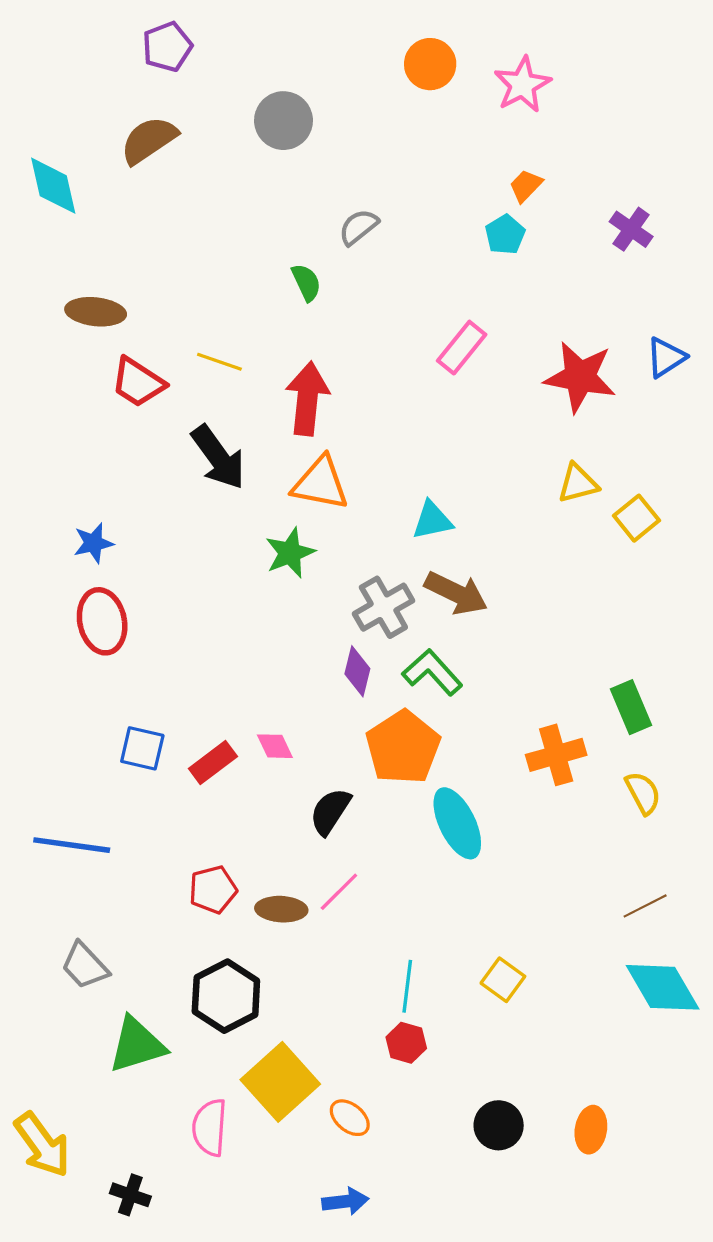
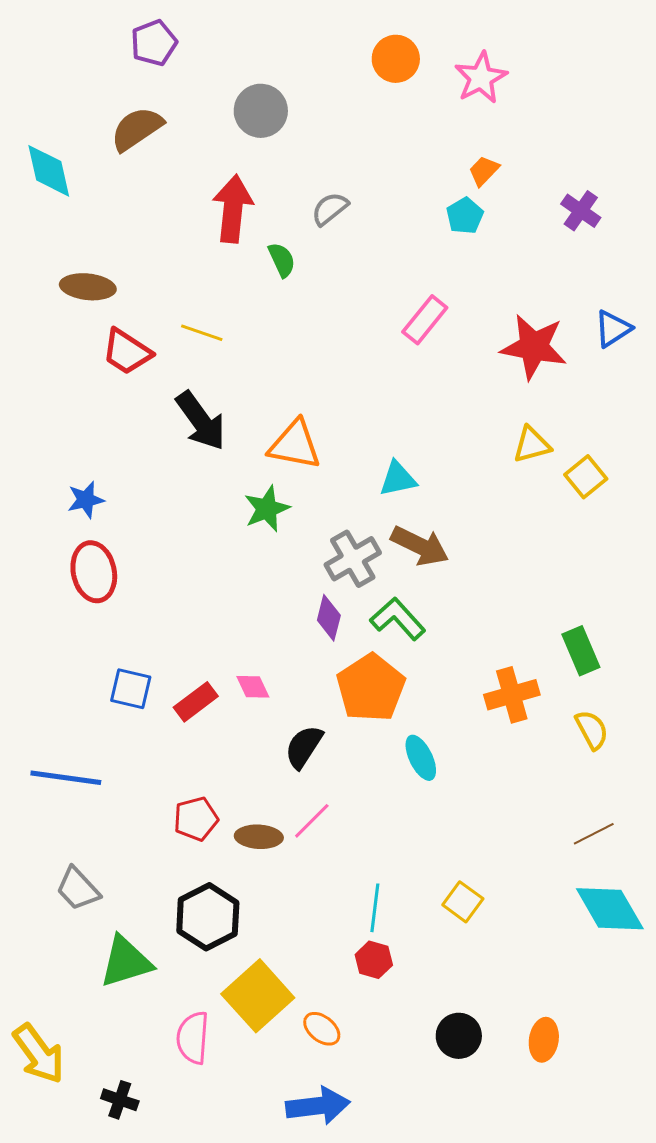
red arrow: (307, 399) -> (233, 209), moved
cyan ellipse: (457, 823) -> (421, 758), size x0.7
blue arrow: (345, 1201) -> (318, 1106), size x1.5

